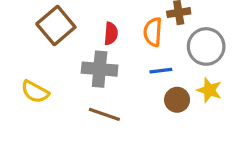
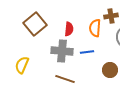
blue line: (161, 71) -> (87, 52), moved
yellow semicircle: (35, 92) -> (22, 65), turned 84

